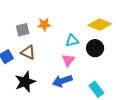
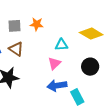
black circle: (95, 48) -> (90, 67), moved
blue arrow: (62, 81) -> (57, 86), moved

